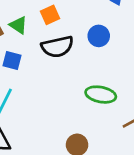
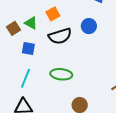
green ellipse: (101, 95) -> (61, 74), moved

